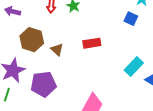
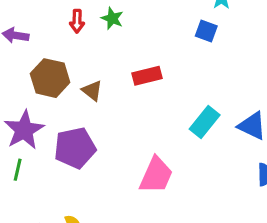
cyan rectangle: (134, 67) -> (205, 122), moved

